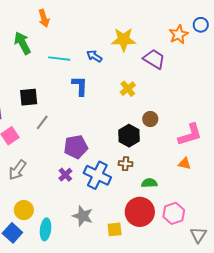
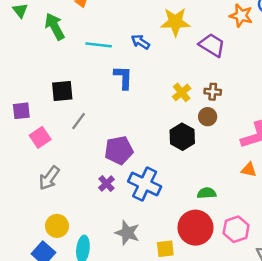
orange star: (179, 34) -> (241, 16), turned -30
yellow cross: (128, 89) -> (182, 92), moved
brown cross: (126, 164) -> (213, 92), moved

